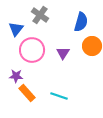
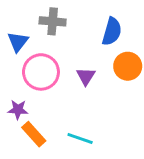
gray cross: (40, 15) -> (53, 21), turned -30

